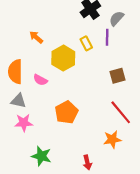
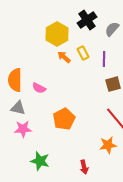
orange arrow: (36, 37) -> (64, 57), moved
purple line: (107, 37) -> (104, 59), moved
yellow hexagon: (63, 58) -> (57, 34), moved

